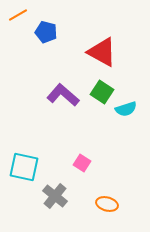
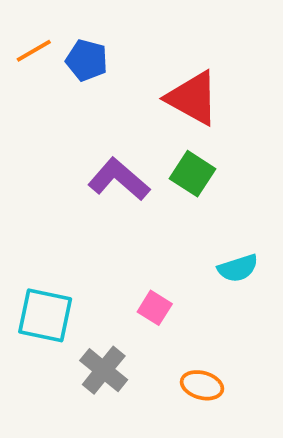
orange line: (18, 15) -> (34, 51), moved
cyan semicircle: (126, 109) -> (238, 268), moved

